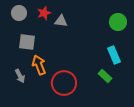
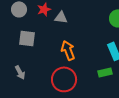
orange arrow: (39, 65) -> (68, 50), moved
green rectangle: (105, 76) -> (105, 72), turned -56

